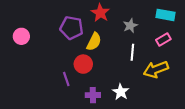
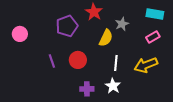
purple pentagon: (72, 28) -> (67, 26), turned -30
yellow semicircle: (94, 42) -> (106, 38), moved
white line: (132, 52) -> (116, 63), moved
purple line: (66, 79) -> (52, 61), moved

